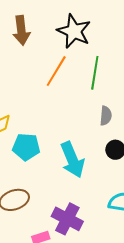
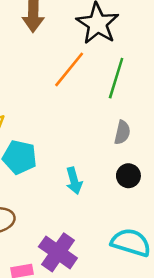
cyan arrow: (72, 160) -> (74, 181), size x0.6

